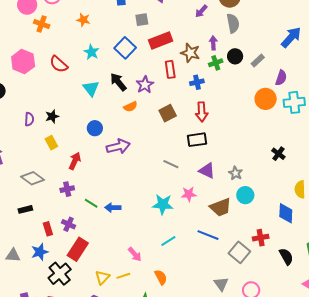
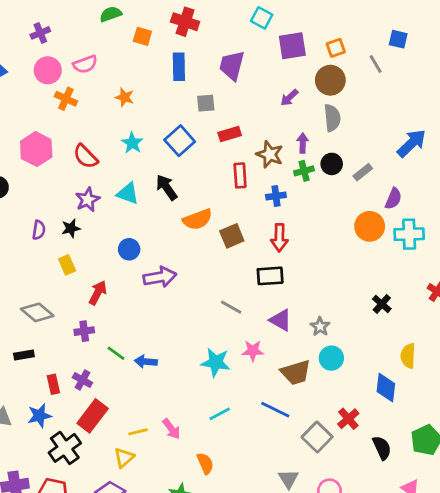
red rectangle: (161, 40) -> (230, 134), size x0.7
purple star: (145, 85) -> (88, 200), moved
cyan triangle: (91, 88) -> (128, 193), turned -36
orange semicircle: (130, 107) -> (197, 219), moved, size x1.5
red cross: (261, 238) -> (348, 419), turned -35
yellow line: (123, 276) -> (138, 432), moved

